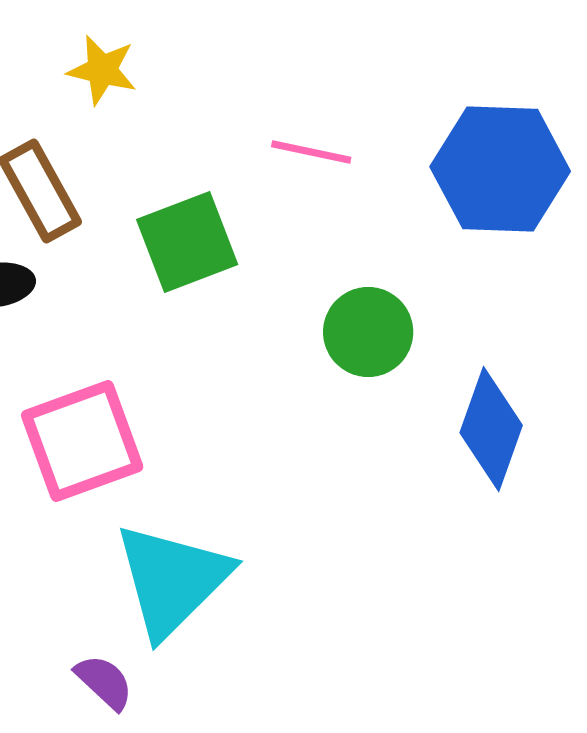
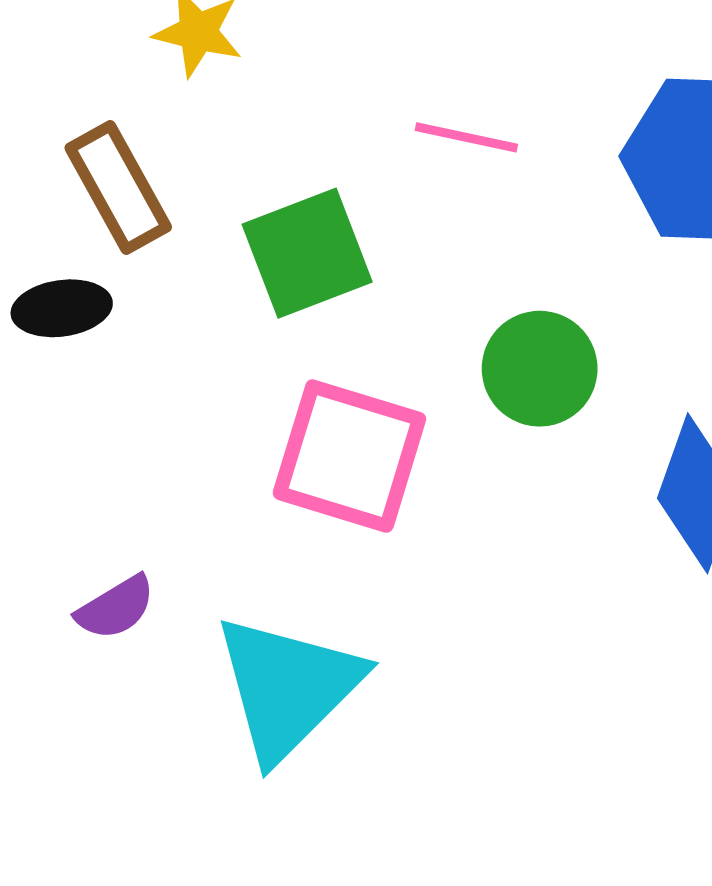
pink square: (82, 441) -> (349, 456), moved, turned 37
purple semicircle: (104, 682) -> (116, 608), moved, turned 106

